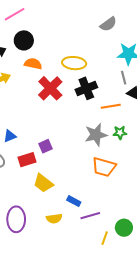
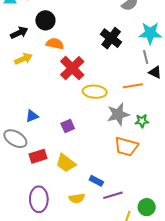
yellow ellipse: (74, 63) -> (95, 92), moved
black cross: (86, 88) -> (111, 38), moved, turned -30
green star: (120, 133) -> (142, 121), moved
red rectangle: (27, 160) -> (38, 156), moved

